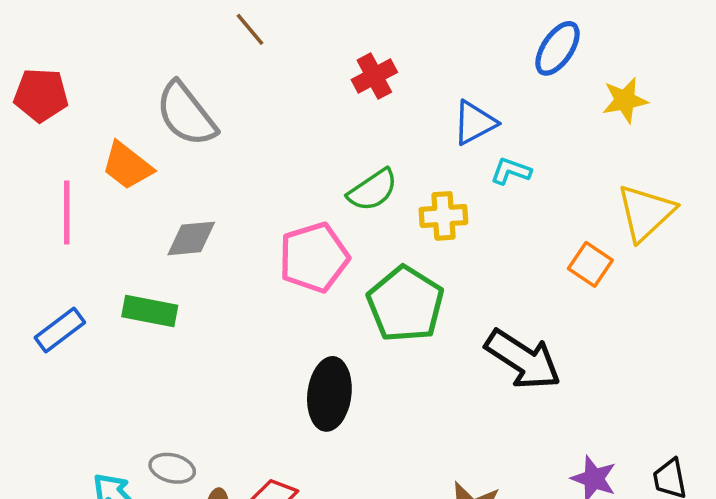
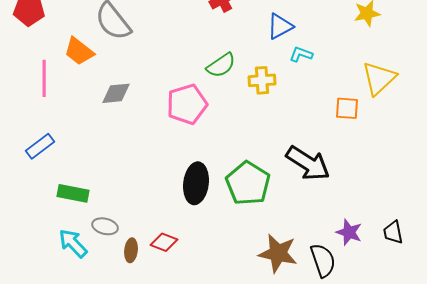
orange square: (590, 264) -> (347, 108), turned -30
green pentagon: (405, 304) -> (248, 183), moved
green rectangle: (150, 311) -> (73, 193), moved

